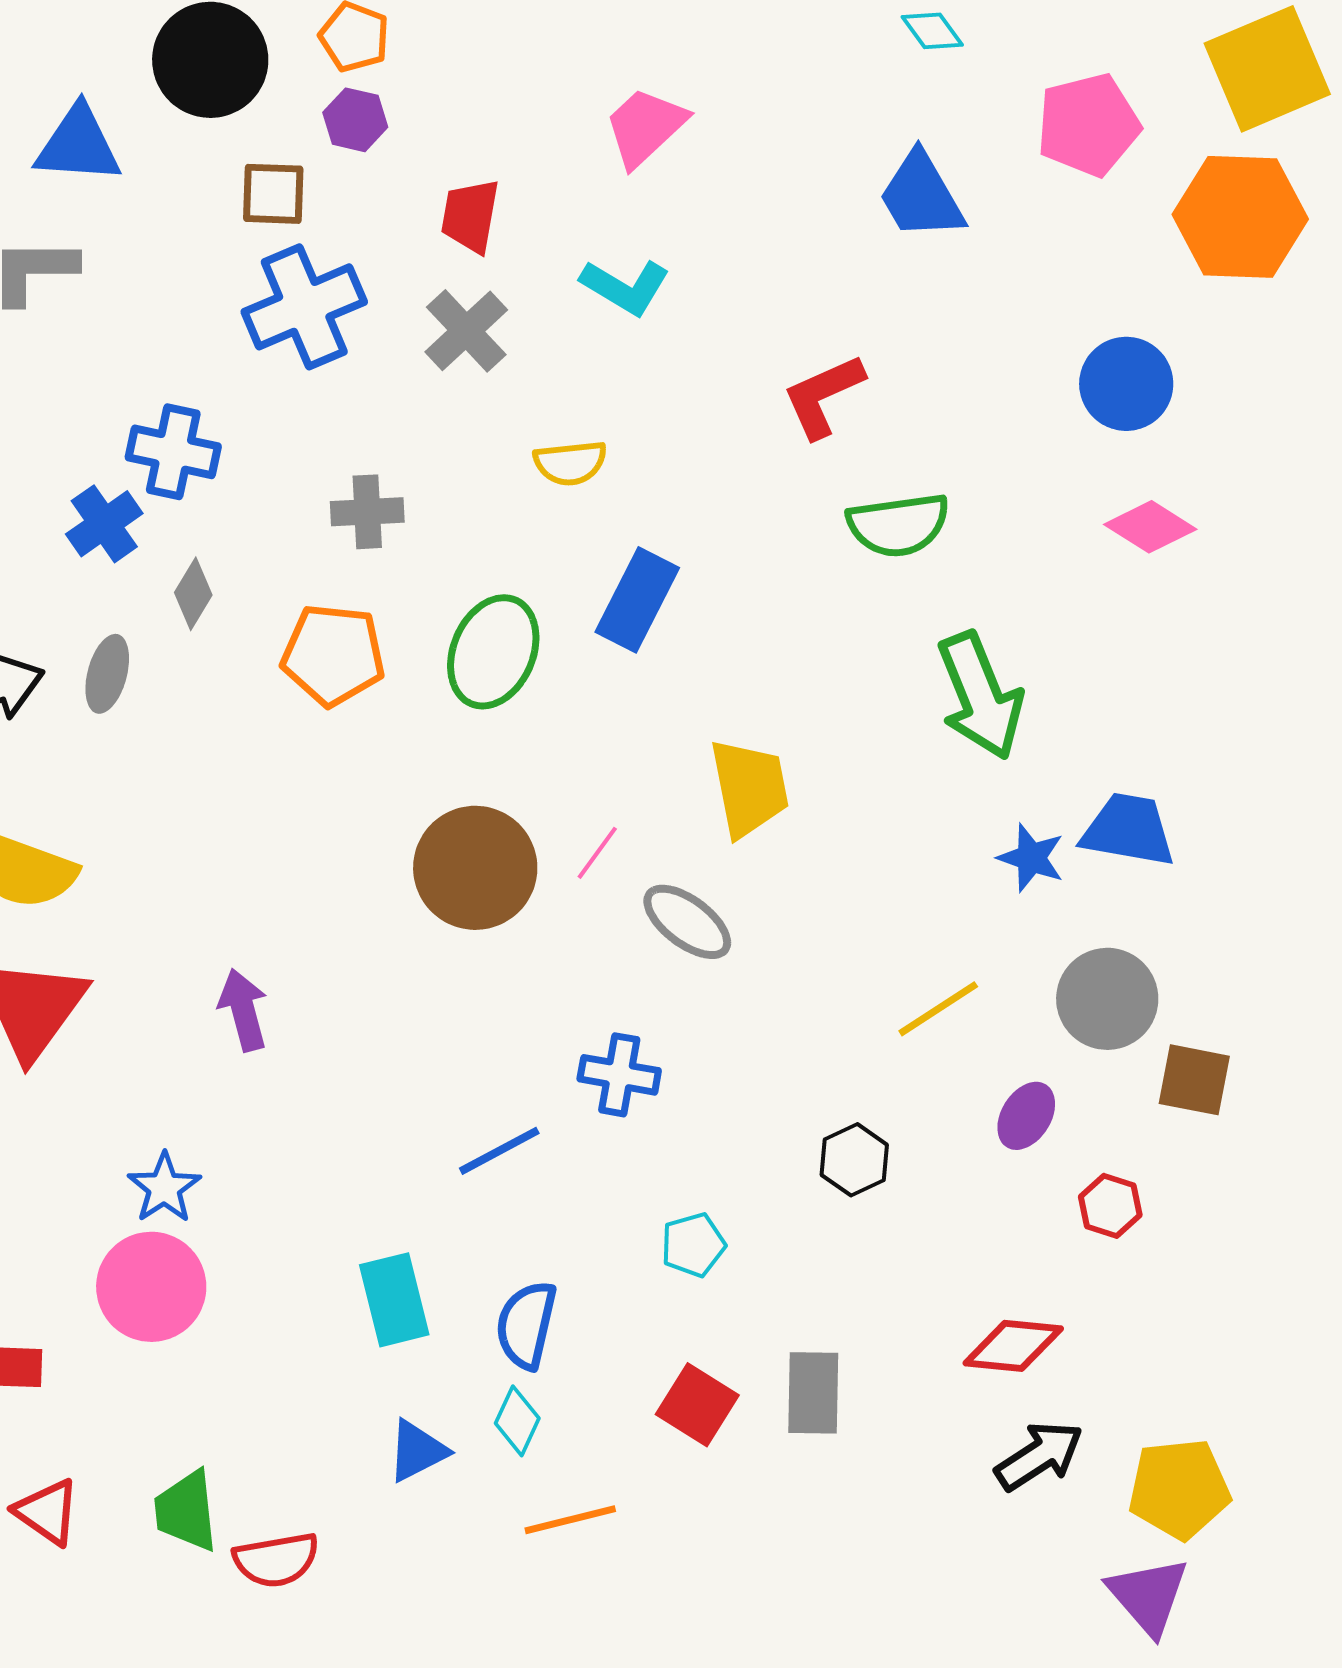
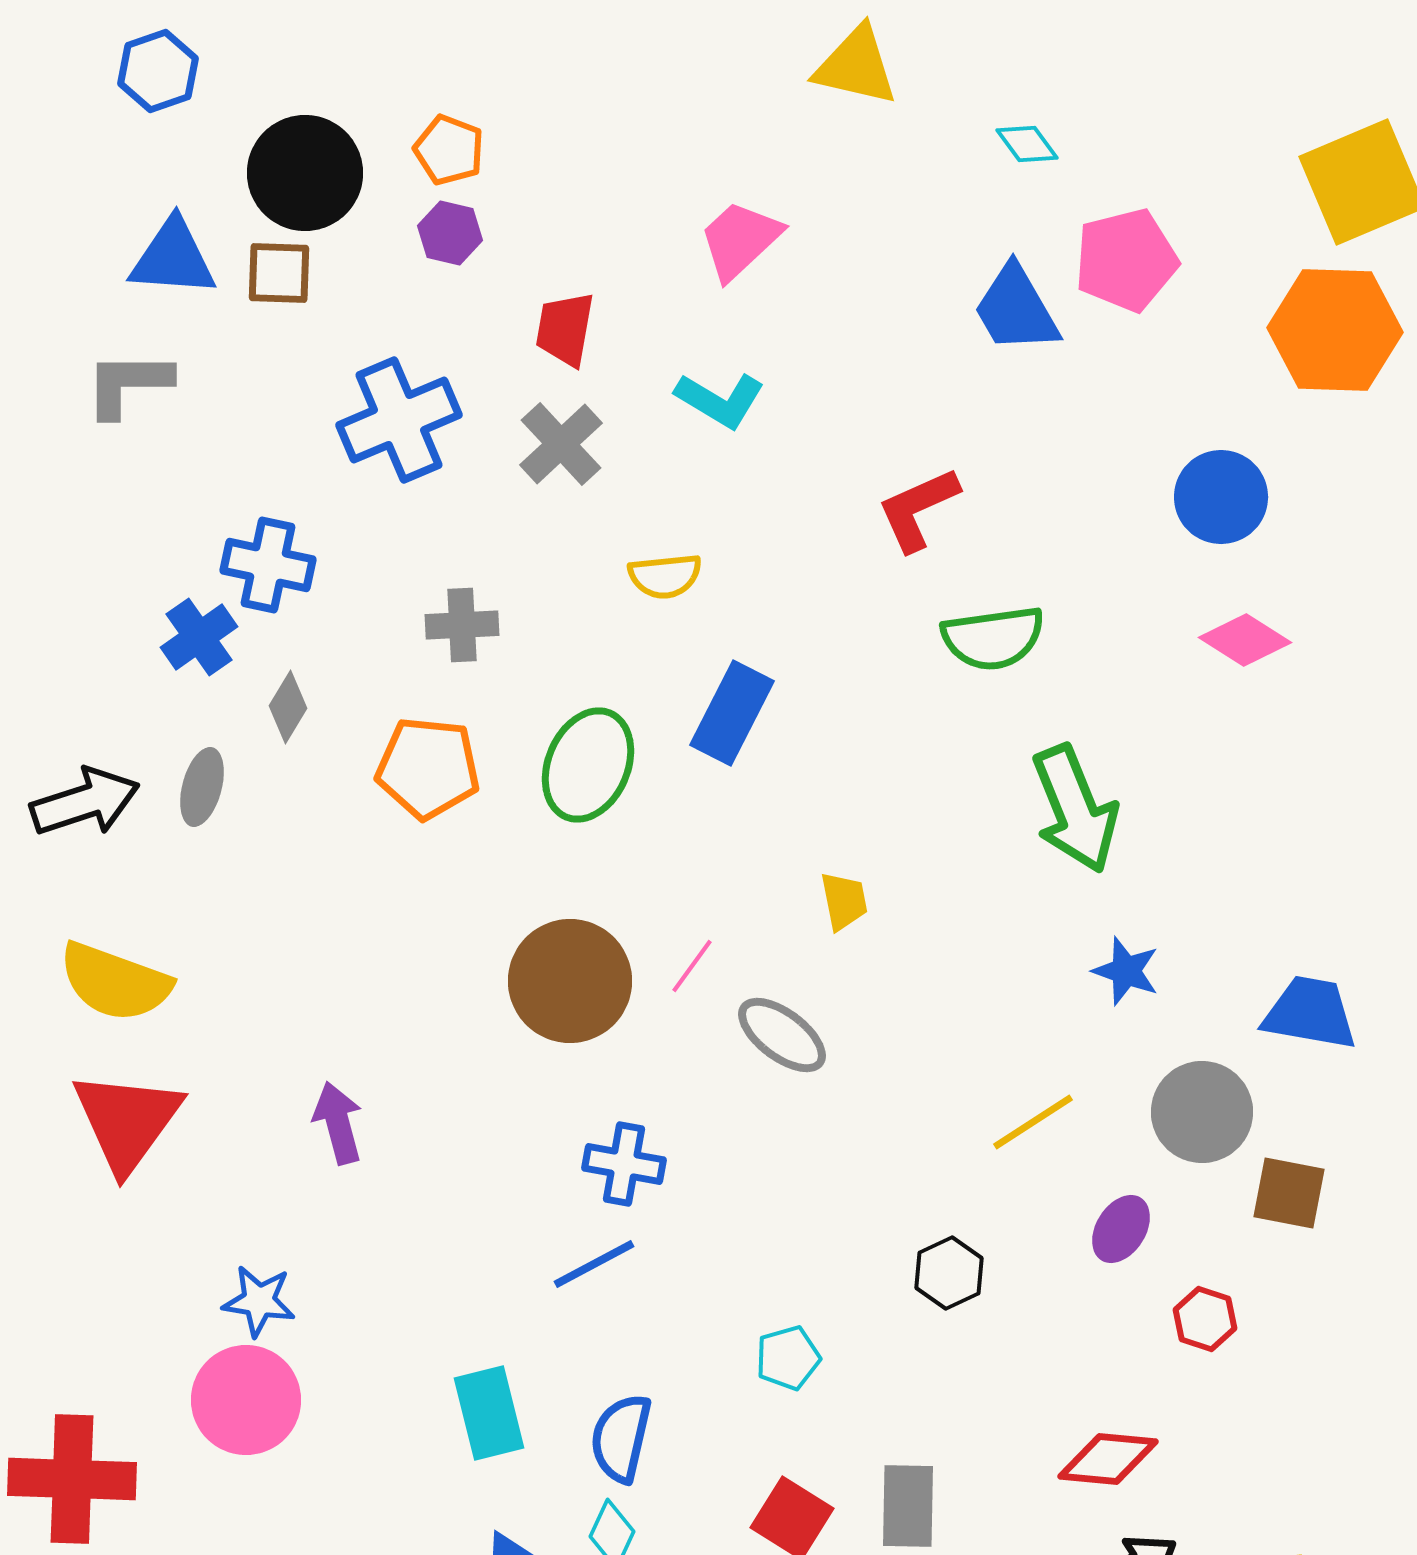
pink pentagon: (1088, 125) -> (1126, 260), moved
brown square: (273, 194) -> (279, 273), moved
yellow trapezoid: (749, 788) -> (844, 901), size x0.6
blue trapezoid: (1128, 830) -> (1310, 1013), moved
blue cross: (619, 1075) -> (624, 1164), moved
blue star: (164, 1188) -> (259, 1301), turned -30

